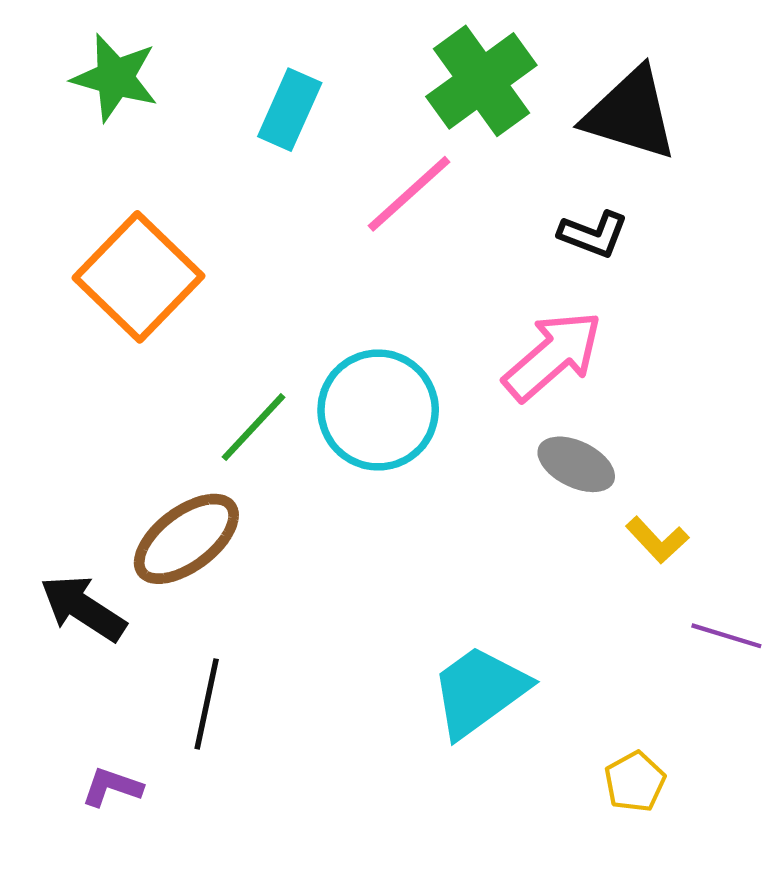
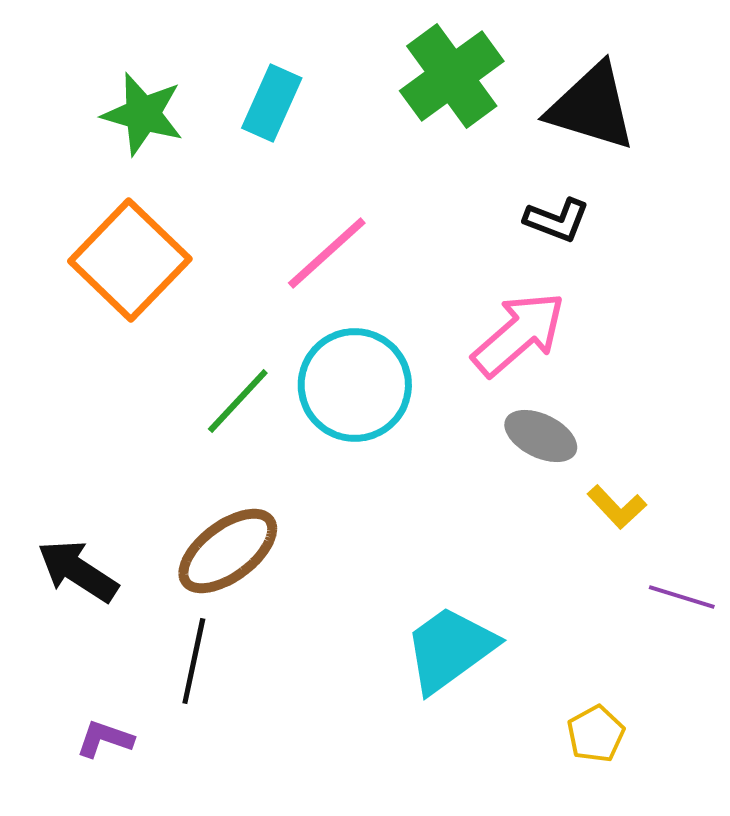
green star: (115, 78) -> (143, 114), moved
pink line: (409, 194) -> (327, 253), moved
brown ellipse: (186, 539) -> (228, 551), moved

